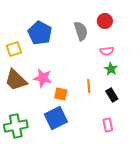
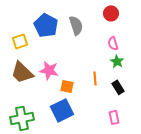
gray semicircle: (81, 31) -> (76, 25), moved
pink semicircle: (107, 51) -> (113, 43), turned 80

